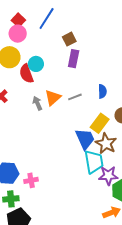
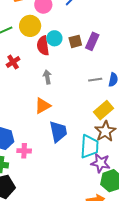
brown square: (69, 39) -> (75, 41), moved
gray line: (75, 97) -> (95, 80), moved
orange triangle: (53, 98) -> (43, 106), moved
blue trapezoid: (85, 139) -> (58, 132), moved

